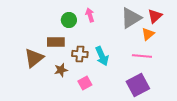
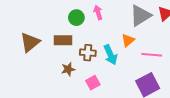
orange triangle: (148, 34) -> (128, 40), moved
brown triangle: (34, 58) -> (30, 42), moved

